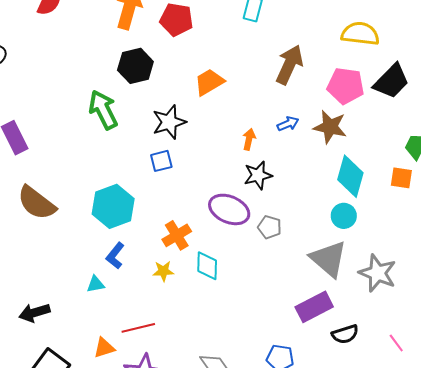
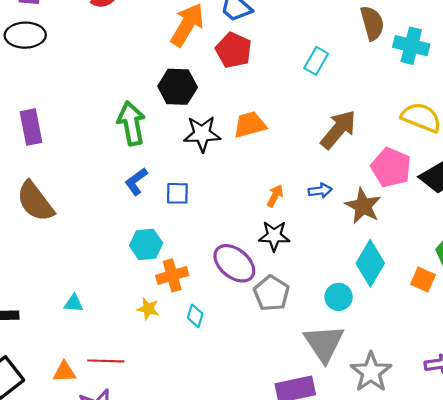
black star: (169, 122) -> (202, 134), moved
cyan hexagon: (113, 206) -> (146, 244), moved, size x0.7
cyan circle: (344, 216) -> (339, 297), moved
gray pentagon: (270, 227) -> (271, 293), size x1.4
blue L-shape: (115, 256) -> (136, 181), moved
cyan diamond: (207, 266) -> (195, 316), size x0.7

